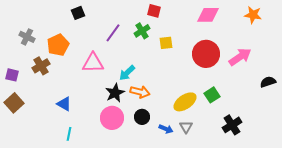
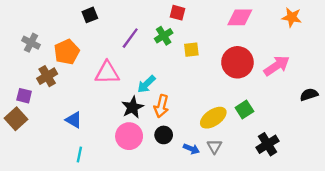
purple square: (12, 75) -> (24, 96), moved
orange arrow: (140, 92) -> (161, 106), turned 90

